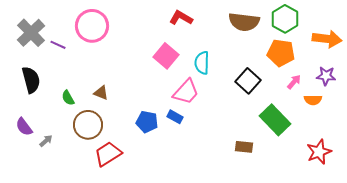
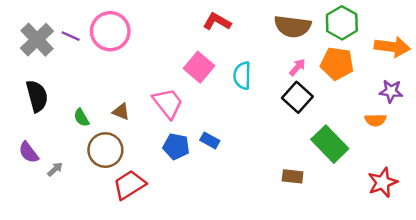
purple line: (58, 45) -> (71, 36), moved
pink arrow: (294, 82) -> (297, 67), moved
pink trapezoid: (186, 92) -> (168, 103), moved, turned -80

